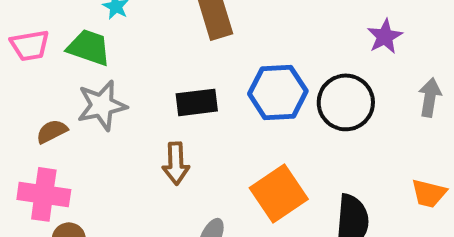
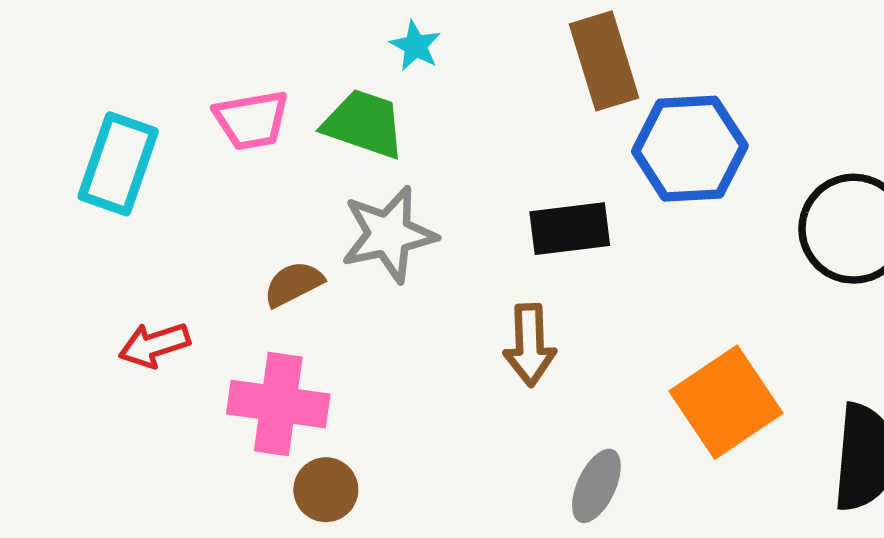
blue hexagon: (278, 92) -> (690, 149), moved

